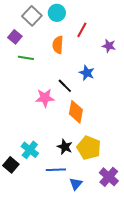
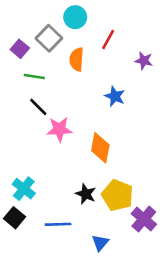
gray square: (32, 16) -> (49, 38), moved
black line: (65, 86) -> (38, 107), moved
cyan cross: (30, 150) -> (24, 189), moved
blue line: (56, 170) -> (58, 224), moved
purple cross: (109, 177) -> (144, 219), moved

